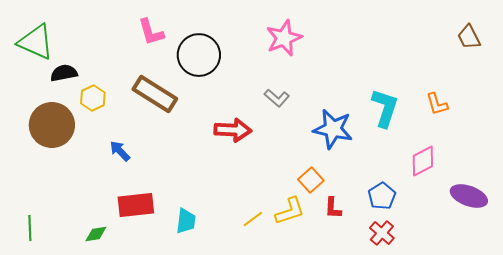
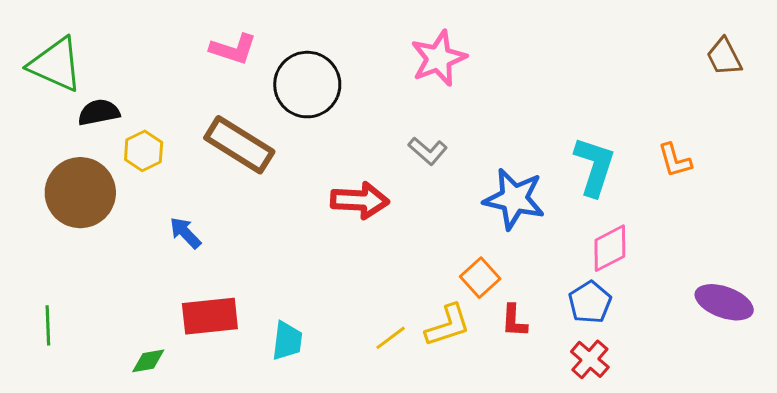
pink L-shape: (151, 32) -> (233, 49), turned -56
pink diamond: (423, 161) -> (610, 248), moved
green line: (30, 228) -> (48, 325), moved

